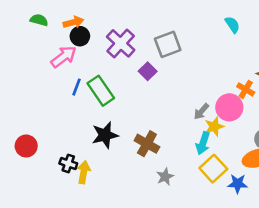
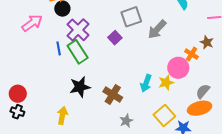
purple cross: (121, 43) -> (78, 30), moved
pink arrow: (64, 57) -> (32, 23), moved
blue line: (77, 87) -> (59, 48), turned -32
gray arrow: (201, 111) -> (157, 29), moved, size x1.5
cyan arrow: (203, 143) -> (146, 83), moved
black cross: (68, 163) -> (17, 112), moved

